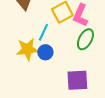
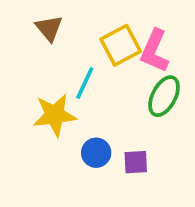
blue circle: (45, 52) -> (96, 153), moved
purple square: (77, 80) -> (136, 162), moved, size x0.6

